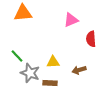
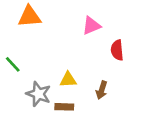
green line: (17, 56) -> (13, 64), moved
brown arrow: (79, 70) -> (102, 90), turned -56

